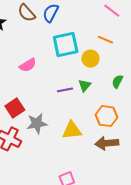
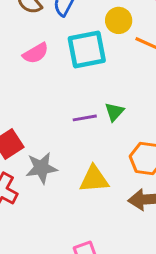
yellow circle: (90, 59) -> (119, 20), moved
pink semicircle: (28, 65) -> (36, 53), moved

